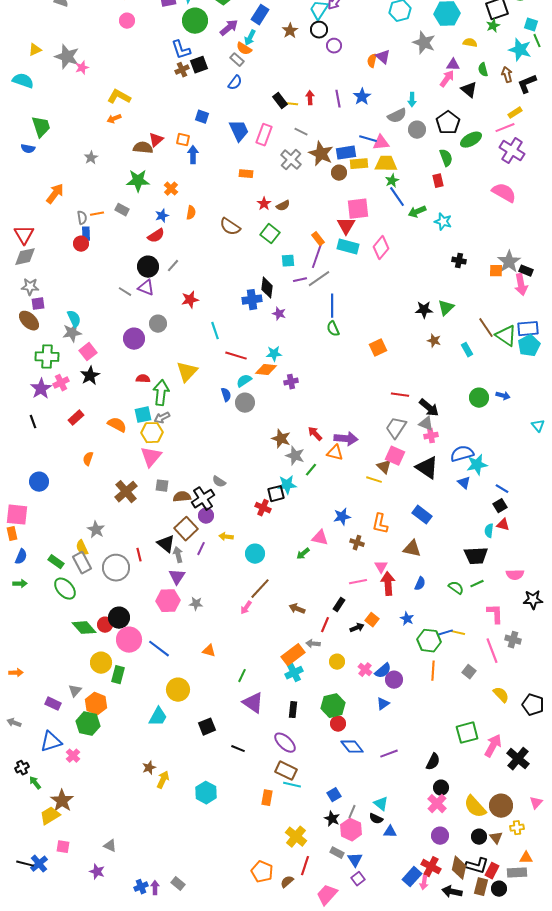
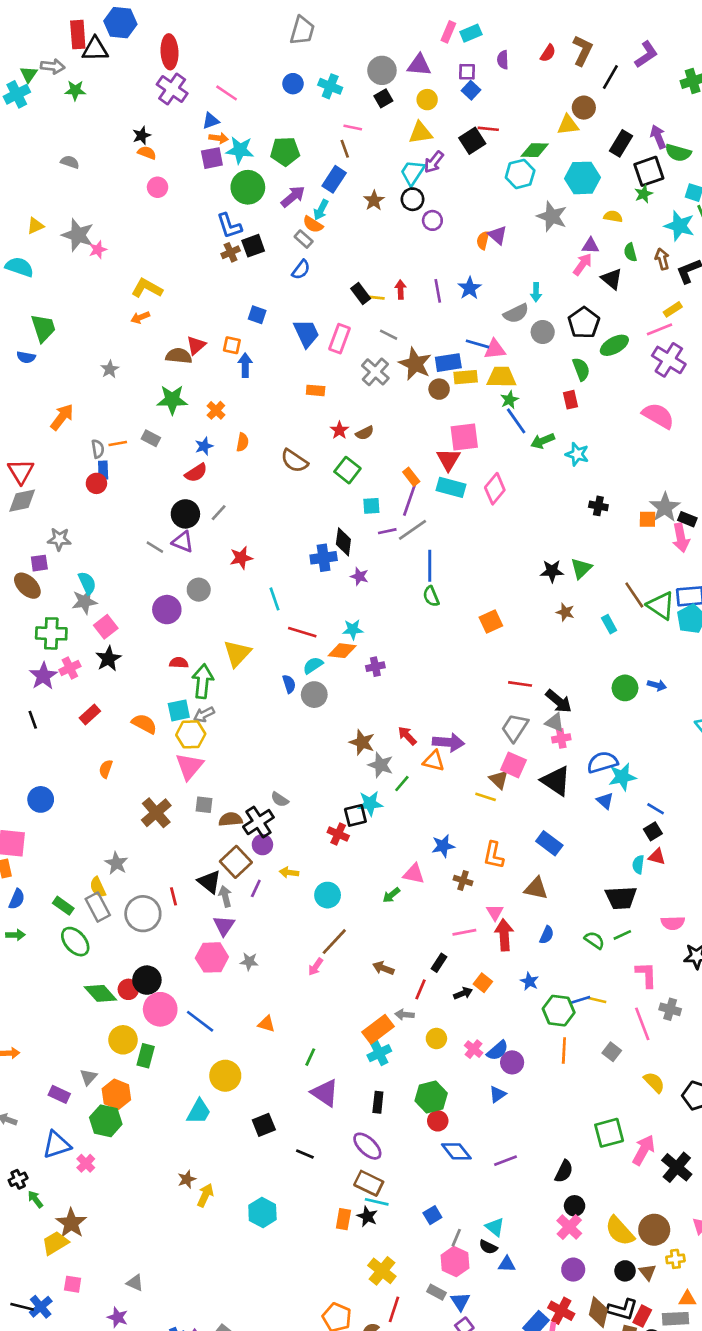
gray star: (30, 287) -> (59, 539), moved
black star: (332, 819) -> (367, 1216), moved

